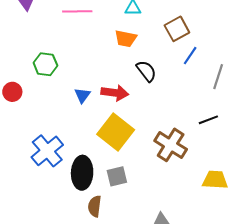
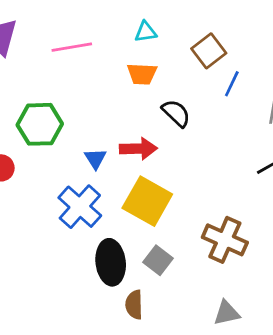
green hexagon: (45, 64) -> (40, 124), size x1.4
brown cross: (171, 145) -> (225, 240), moved
blue cross: (47, 151) -> (80, 207), moved
gray square: (117, 176) -> (158, 260), turned -30

